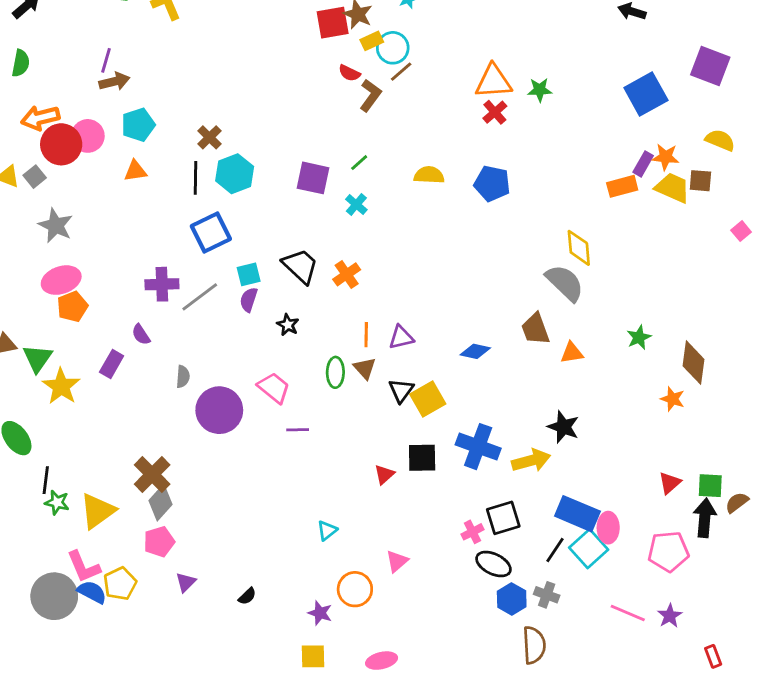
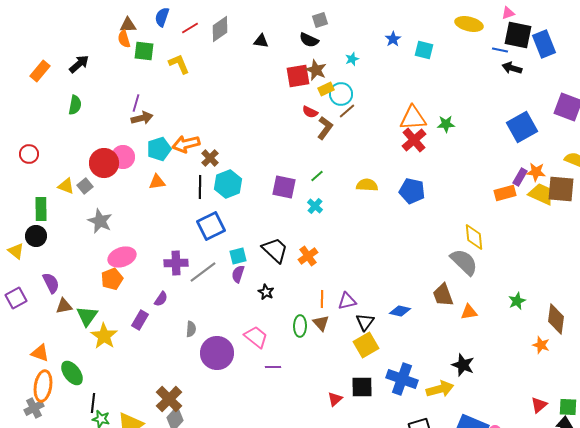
red cross: (495, 112) -> (414, 140), size x1.4
orange arrow: (40, 118) -> (186, 144), moved
brown square: (700, 181) -> (561, 189), size x1.6
pink ellipse: (61, 280) -> (122, 257), moved
purple semicircle: (141, 335) -> (161, 299), turned -112
black triangle: (401, 391) -> (365, 322), moved

